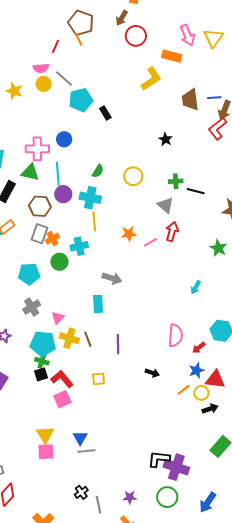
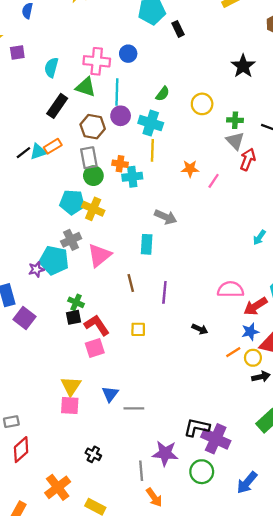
black star: (166, 139) -> (243, 66), size x1.5
green cross: (176, 181) -> (235, 120), moved
red arrow: (172, 232) -> (248, 159), moved
gray rectangle: (40, 234) -> (89, 158), turned -36
orange cross: (53, 239) -> (120, 164), moved, turned 32
pink line: (151, 242) -> (214, 181), turned -32
green circle: (59, 262) -> (93, 176), moved
pink triangle: (58, 318) -> (99, 255), size x1.6
pink semicircle: (175, 335) -> (231, 289), turned -100
yellow cross: (69, 338) -> (93, 209), moved
cyan pentagon: (43, 344) -> (54, 260), moved
red arrow: (199, 348) -> (256, 306), size x1.5
gray line: (86, 451) -> (134, 408), moved
black cross: (81, 492) -> (93, 454), moved, turned -32
purple star: (130, 497) -> (165, 453), moved, size x1.6
gray line: (99, 505) -> (141, 471), moved

